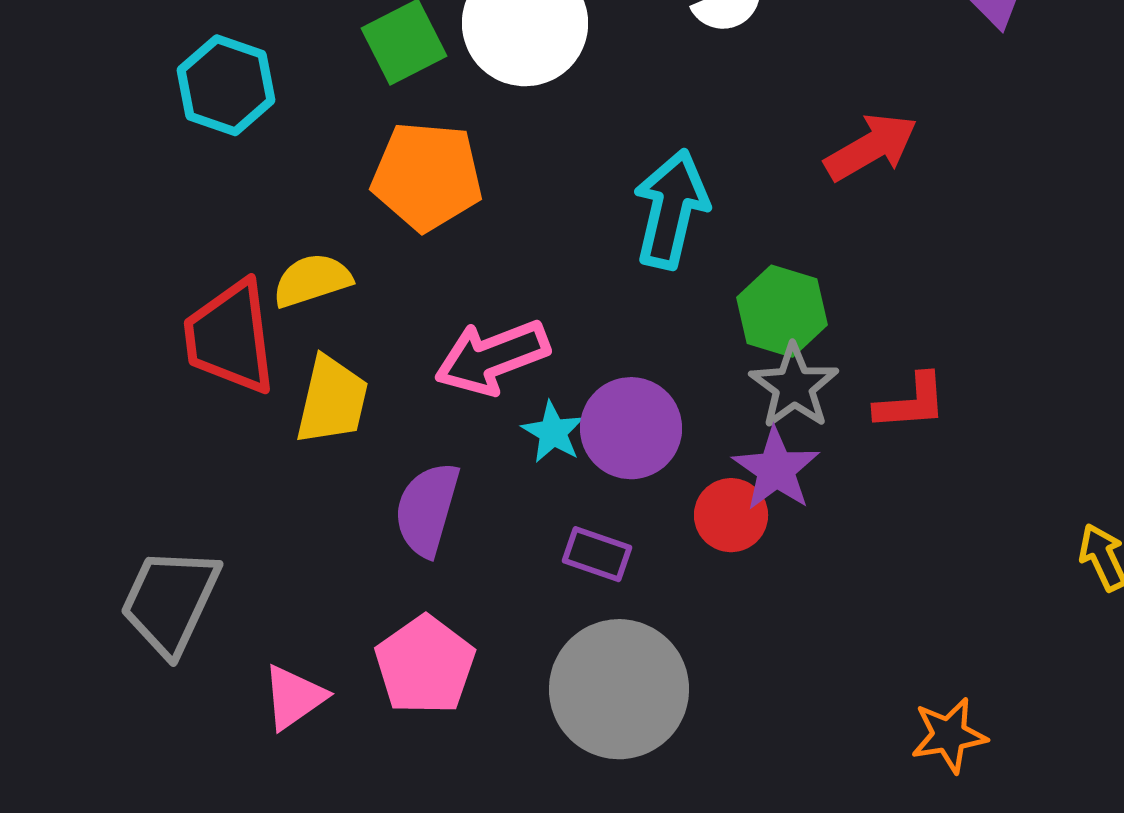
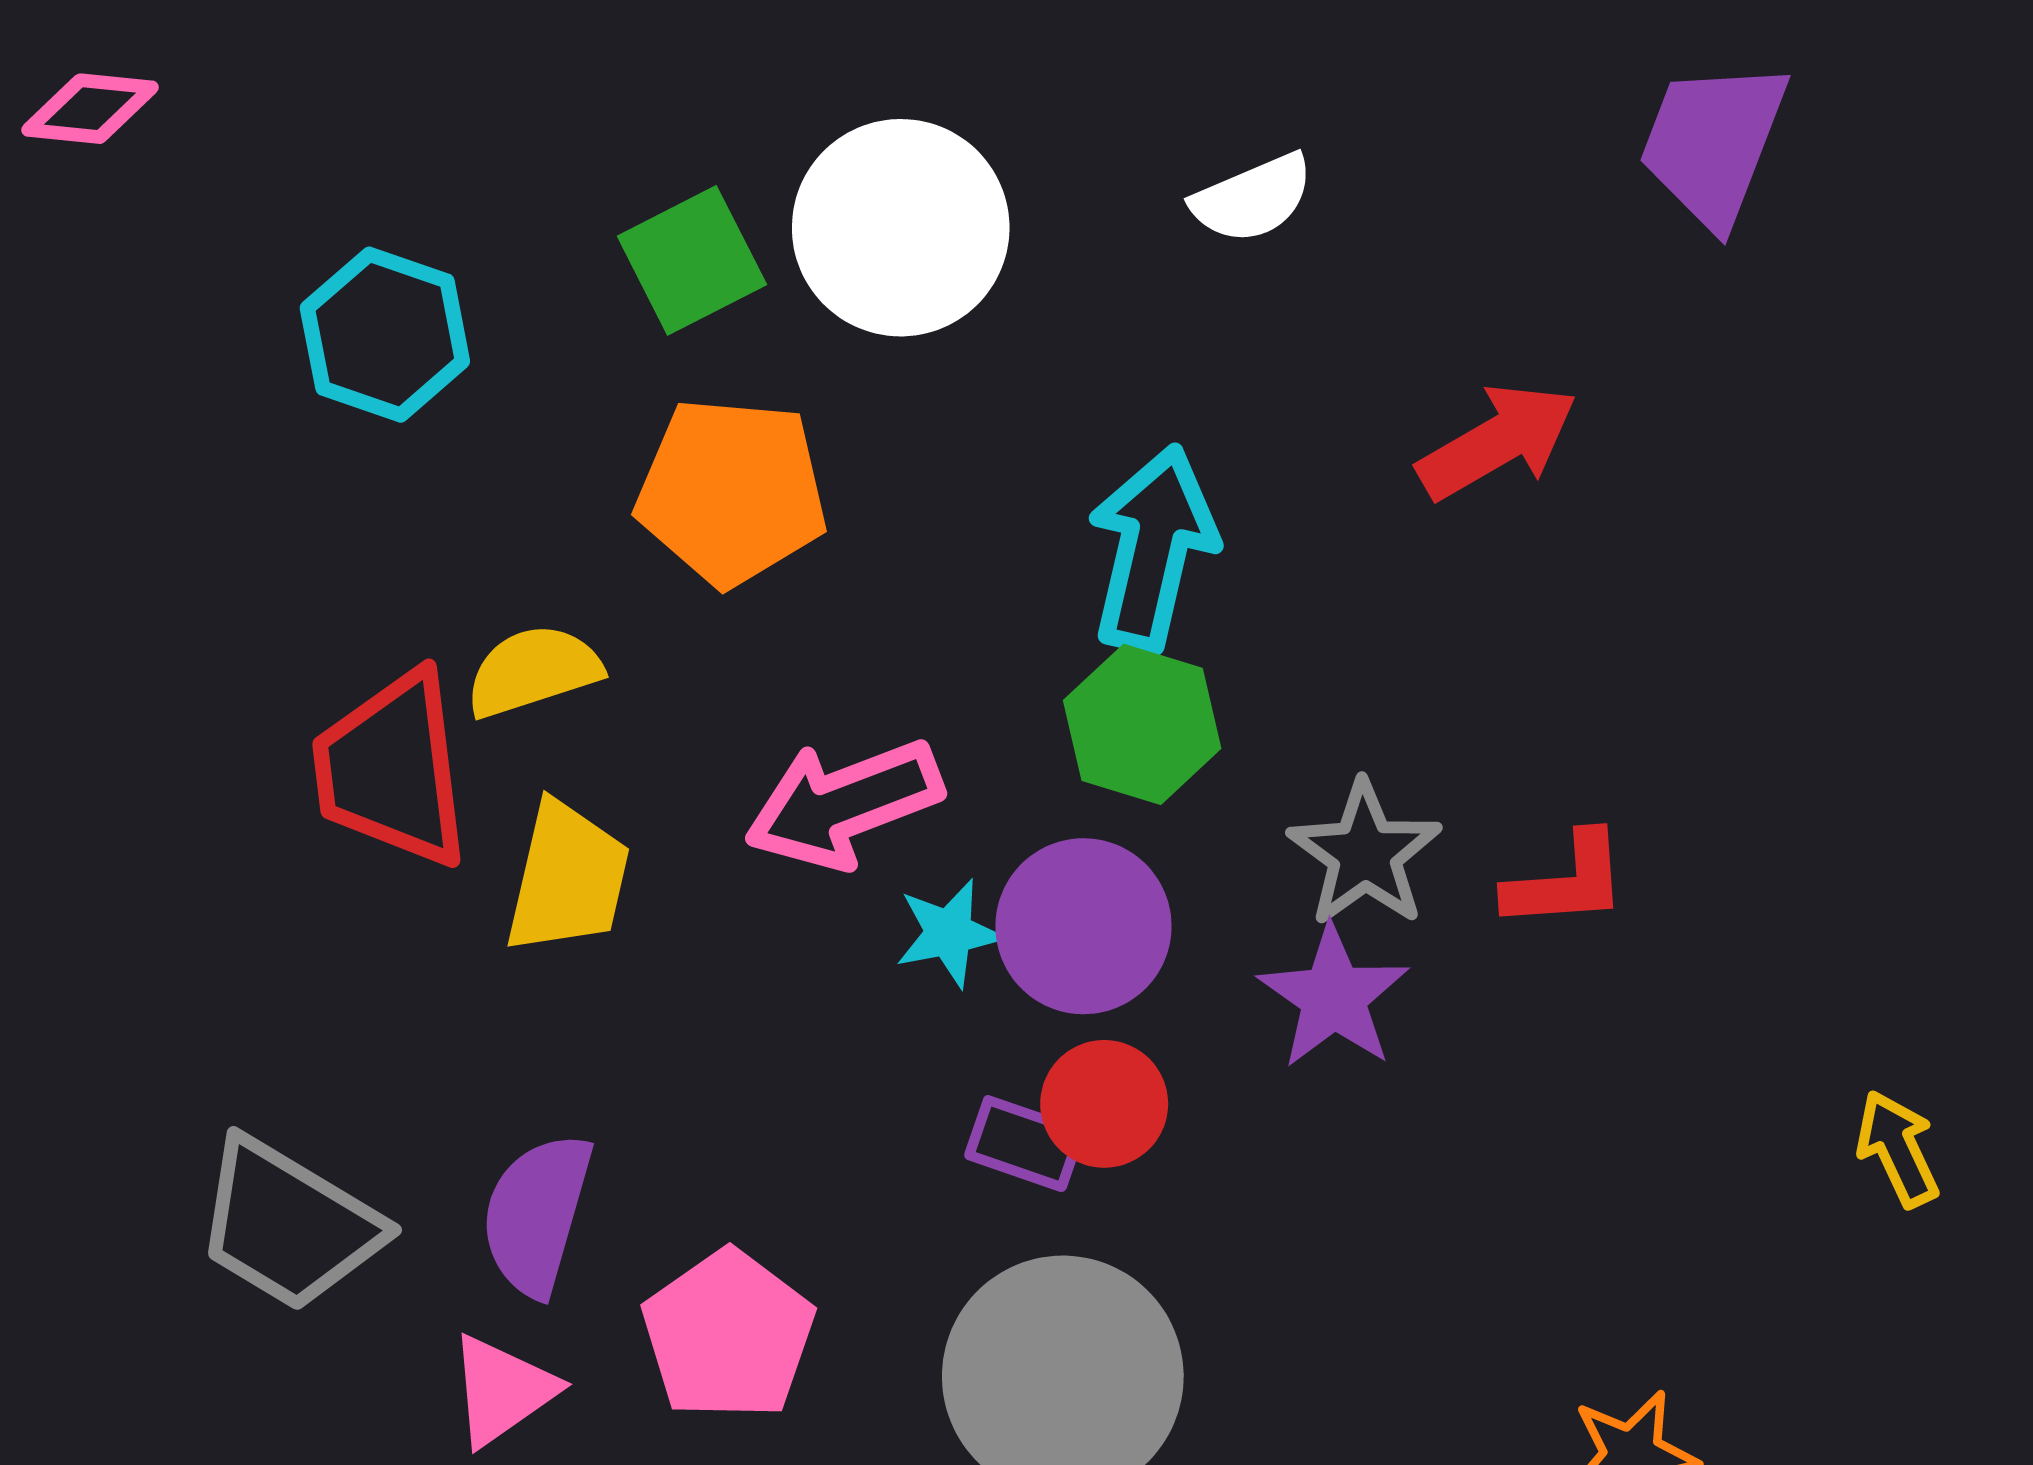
green hexagon: (782, 311) -> (1142, 724), moved
cyan star: (553, 432) -> (949, 933), turned 30
purple semicircle: (427, 509) -> (537, 1214), moved
red circle: (731, 515) -> (1104, 1104), moved
gray trapezoid: (170, 601) -> (288, 1225), turned -84

